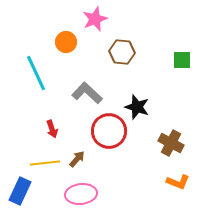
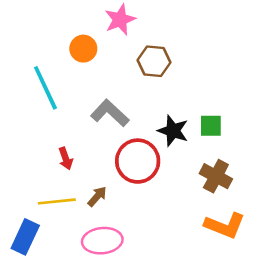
green square: (182, 60) -> (211, 126), moved
orange L-shape: (178, 182) -> (225, 225), size x1.4

